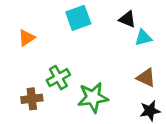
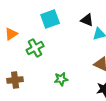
green cross: (58, 78) -> (35, 48), moved
green star: (93, 97) -> (61, 79), size x0.6

